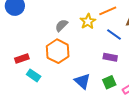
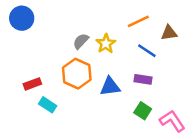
yellow star: (88, 21) -> (106, 44), moved
blue triangle: (82, 81) -> (110, 87), moved, turned -48
green square: (109, 82) -> (143, 111), turned -32

